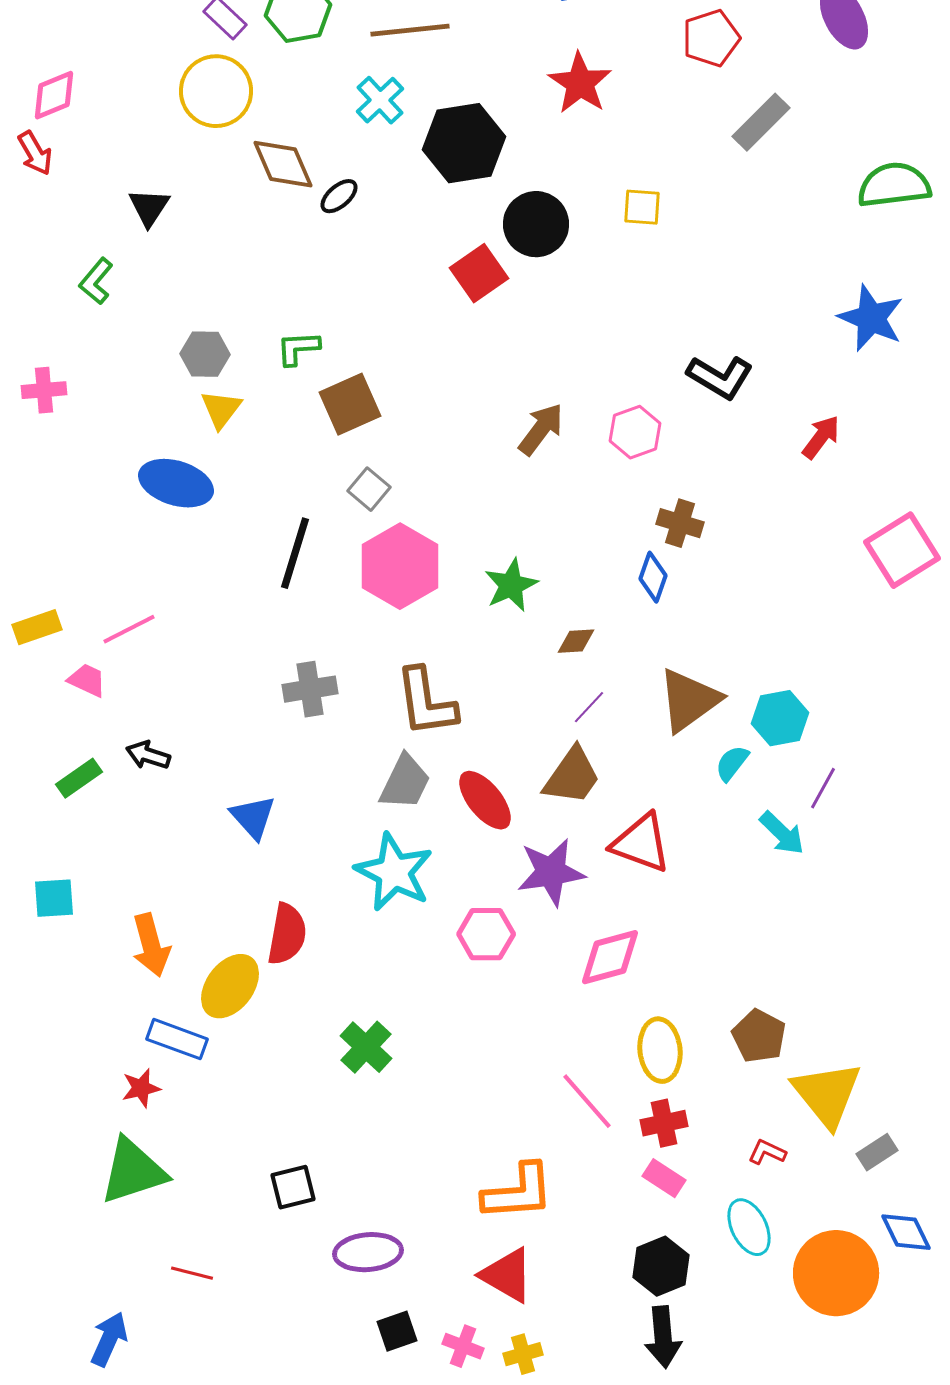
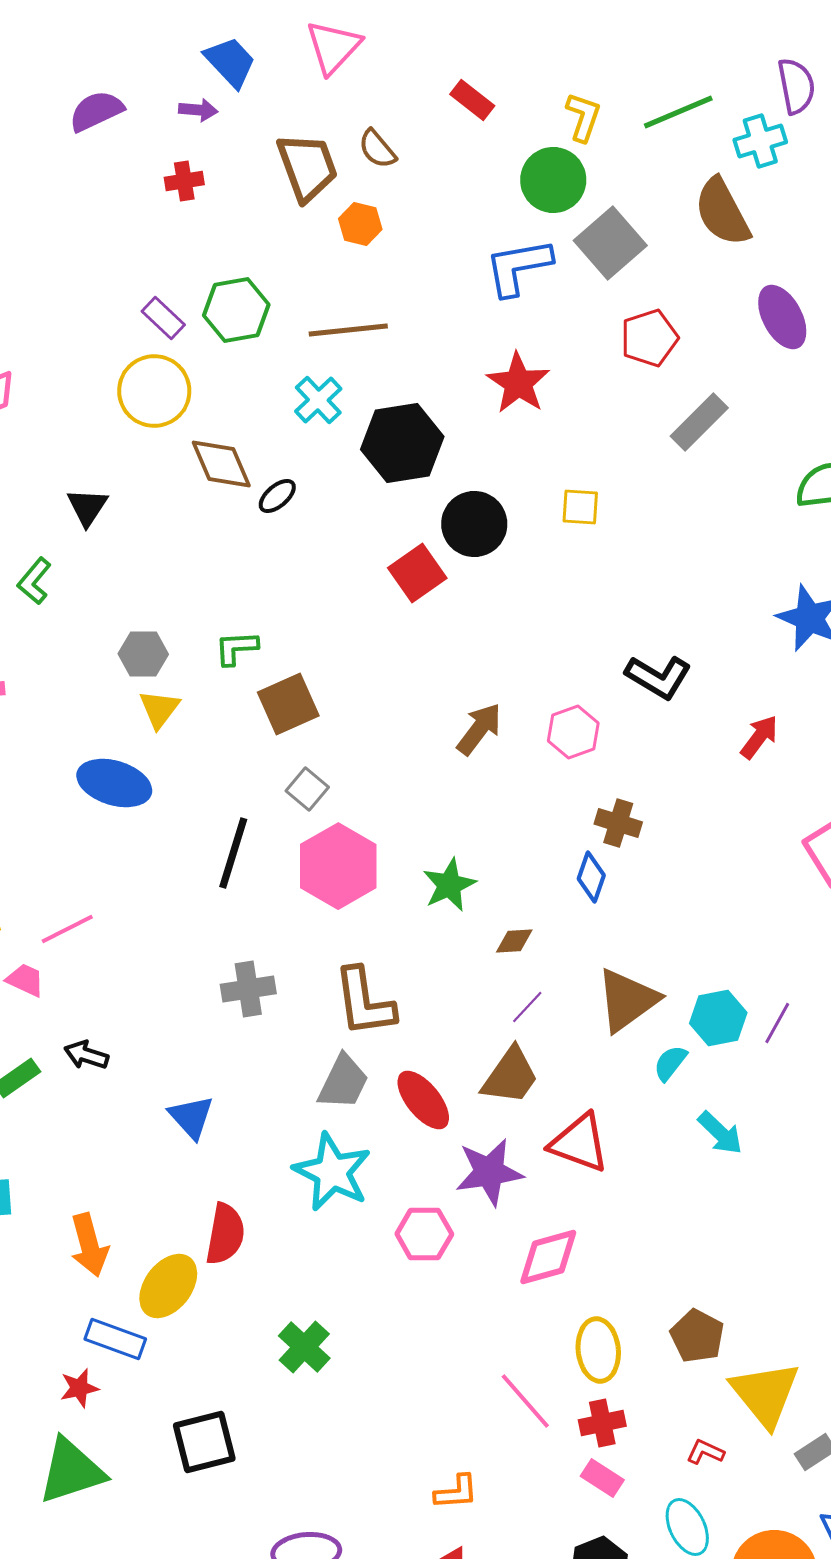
purple line: (823, 788) -> (777, 1023), moved
black square: (293, 1187) -> (204, 1442), moved, size x1.4
orange L-shape: (518, 1192) -> (456, 1492), size x0.6

